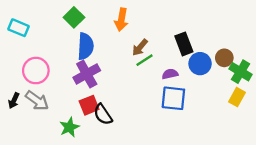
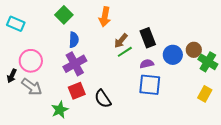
black rectangle: (184, 44) -> (148, 38), moved
blue semicircle: (86, 46) -> (74, 40), size x0.7
yellow rectangle: (237, 97) -> (205, 94), moved
black arrow: (14, 101) -> (12, 76), moved
black semicircle: (103, 114) -> (103, 99), moved

